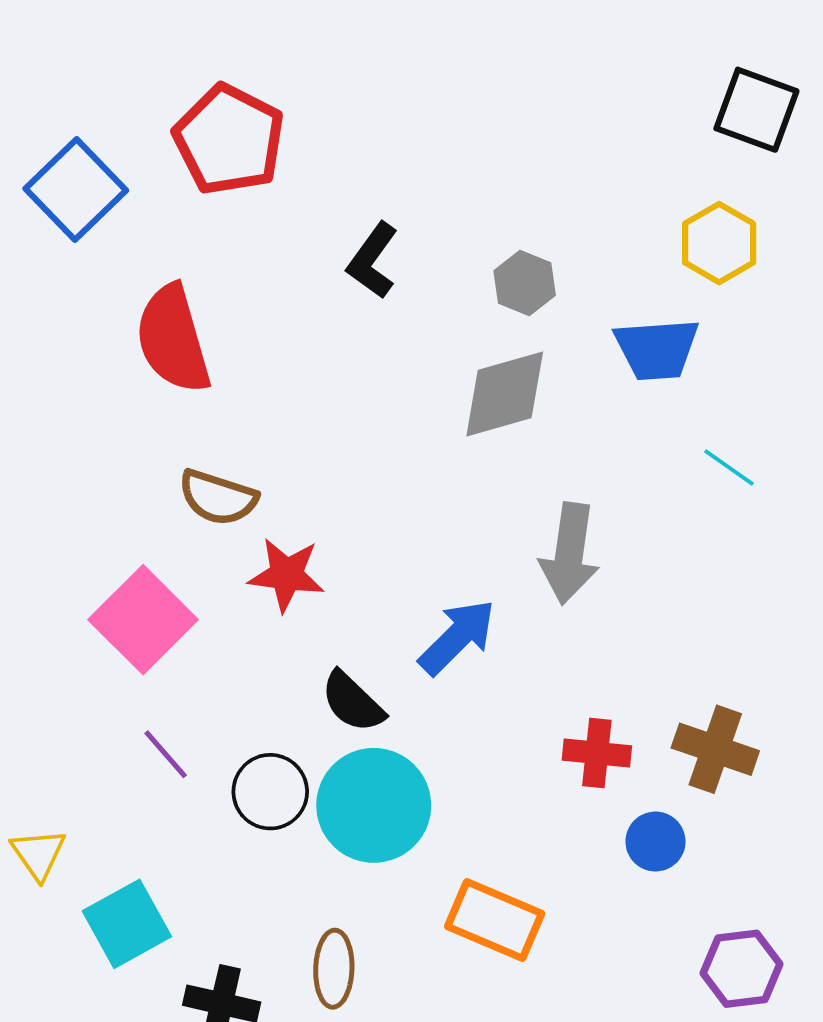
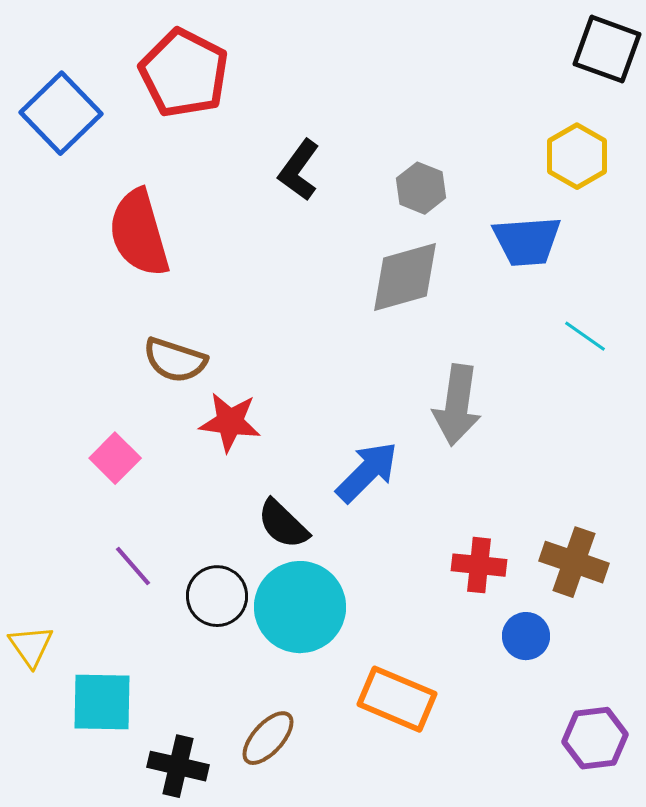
pink square: (143, 620) -> (115, 458), size x0.6
cyan square: (127, 924) -> (102, 702), turned 30
brown ellipse: (334, 969) -> (268, 738), turned 40

